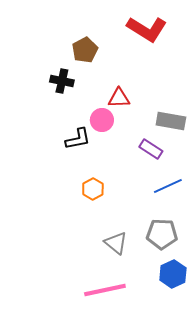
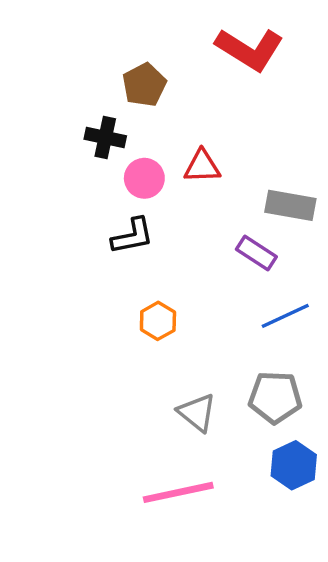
pink circle: (102, 120) -> (144, 178), moved

